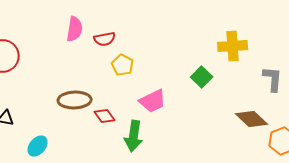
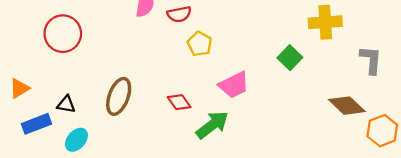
brown ellipse: (75, 100) -> (119, 96), moved, turned -68
green arrow: (134, 136) -> (212, 125), turned -136
cyan ellipse: (38, 146) -> (76, 140), moved

